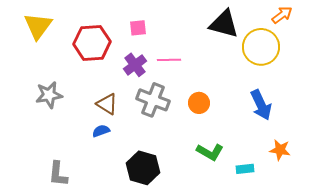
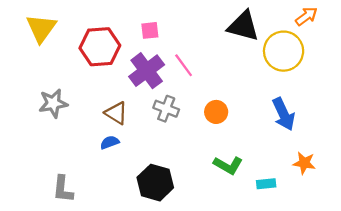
pink line: (169, 60) -> (184, 65), turned 55
purple cross: (135, 65) -> (147, 71), size x1.4
gray cross: (153, 100) -> (166, 109), size x0.7

